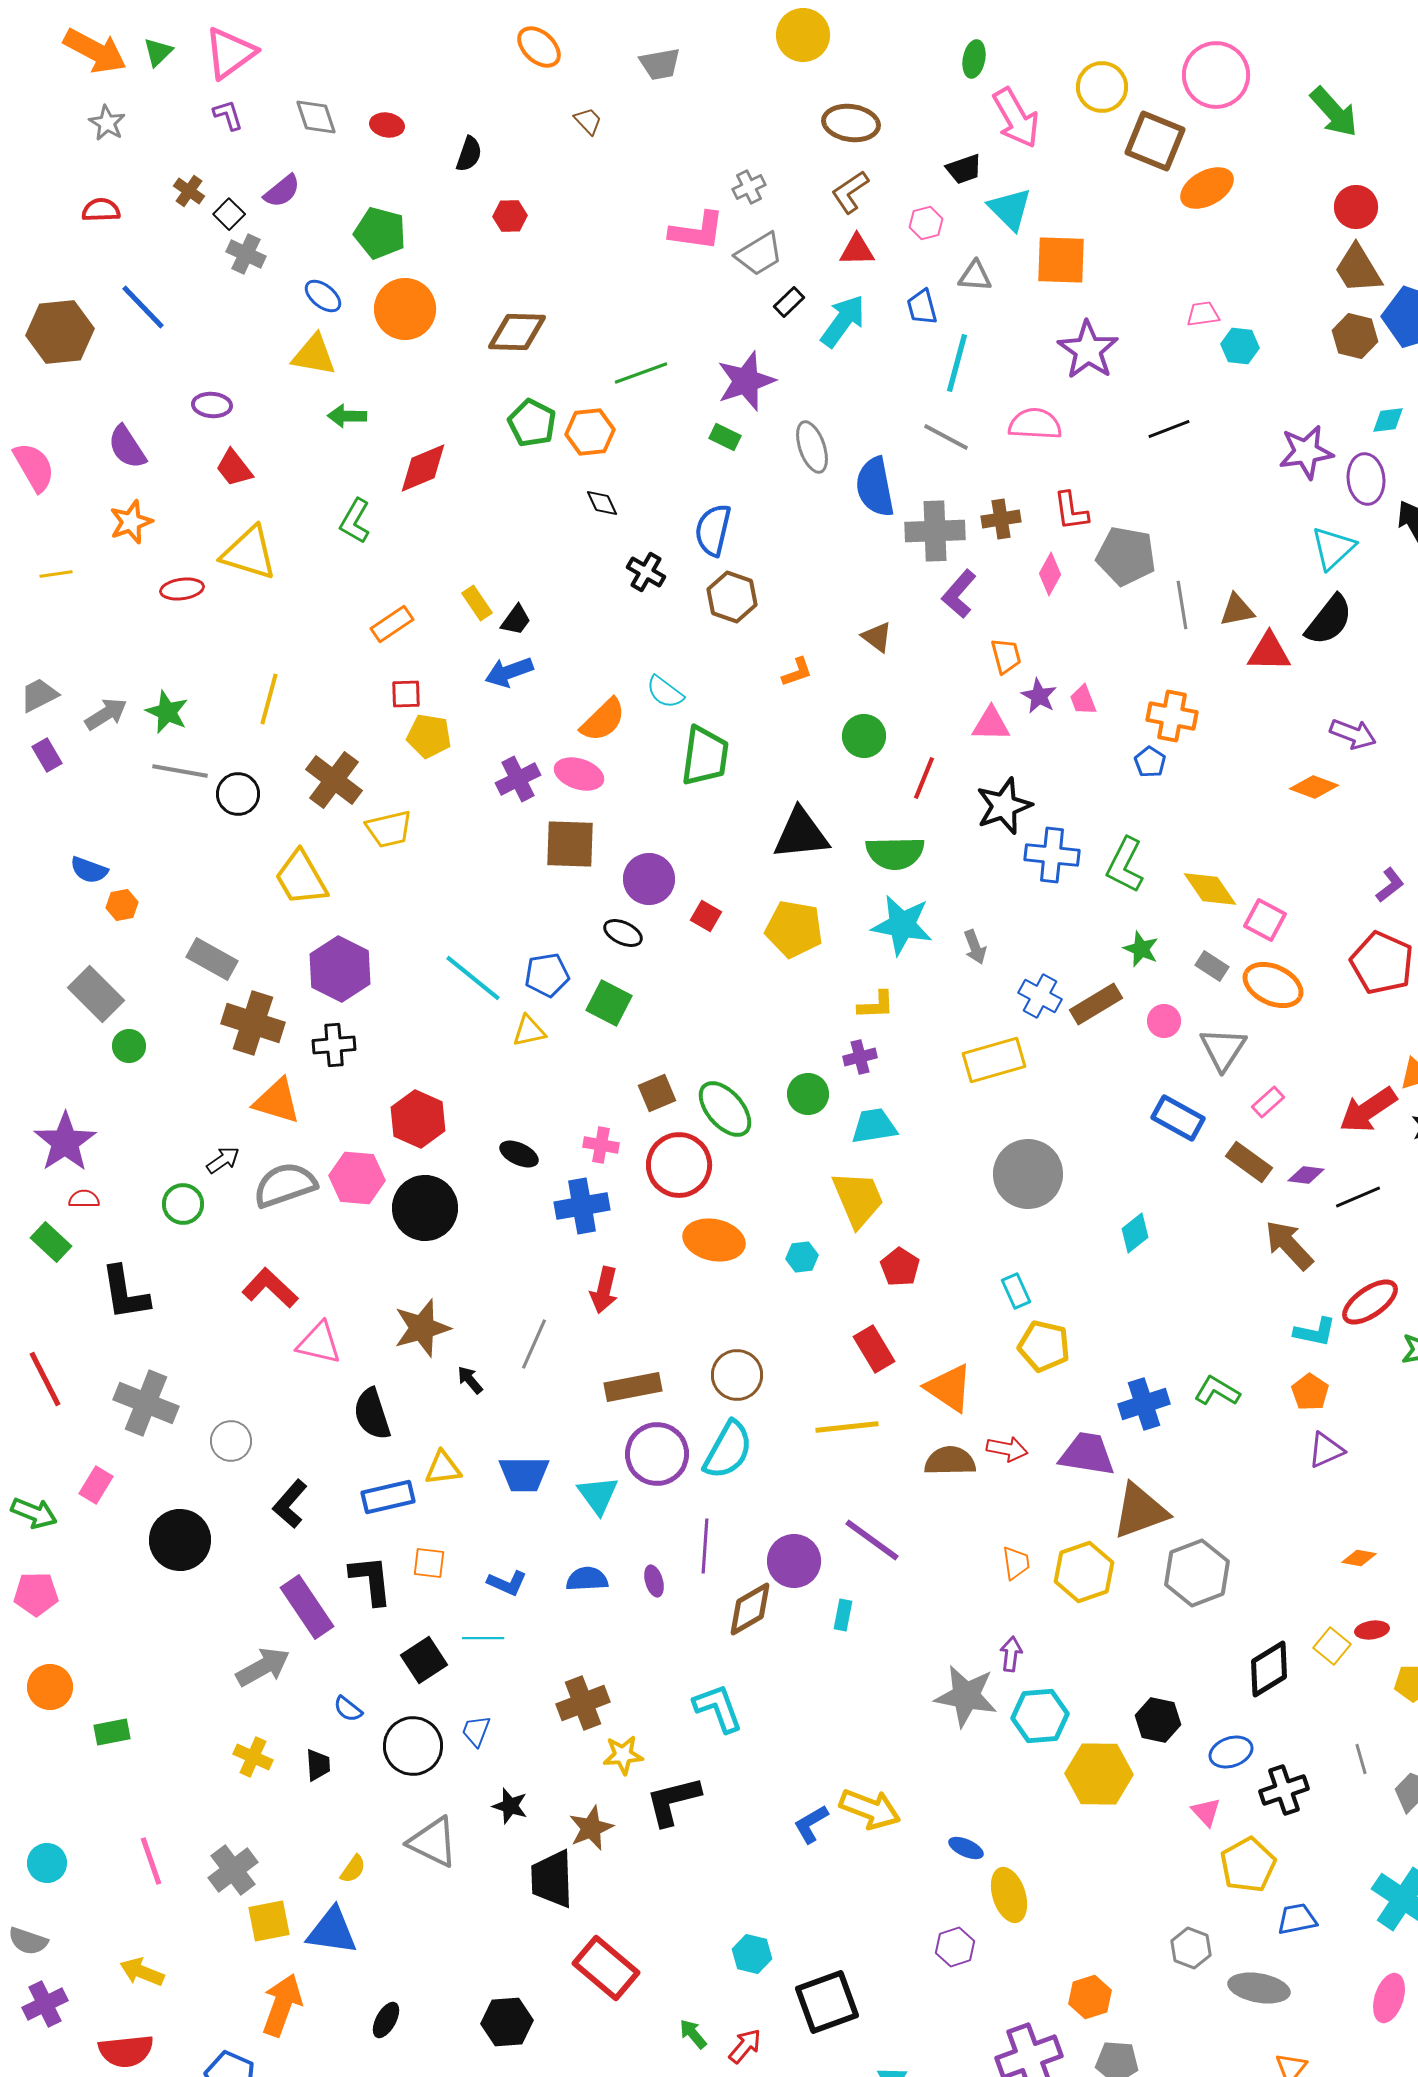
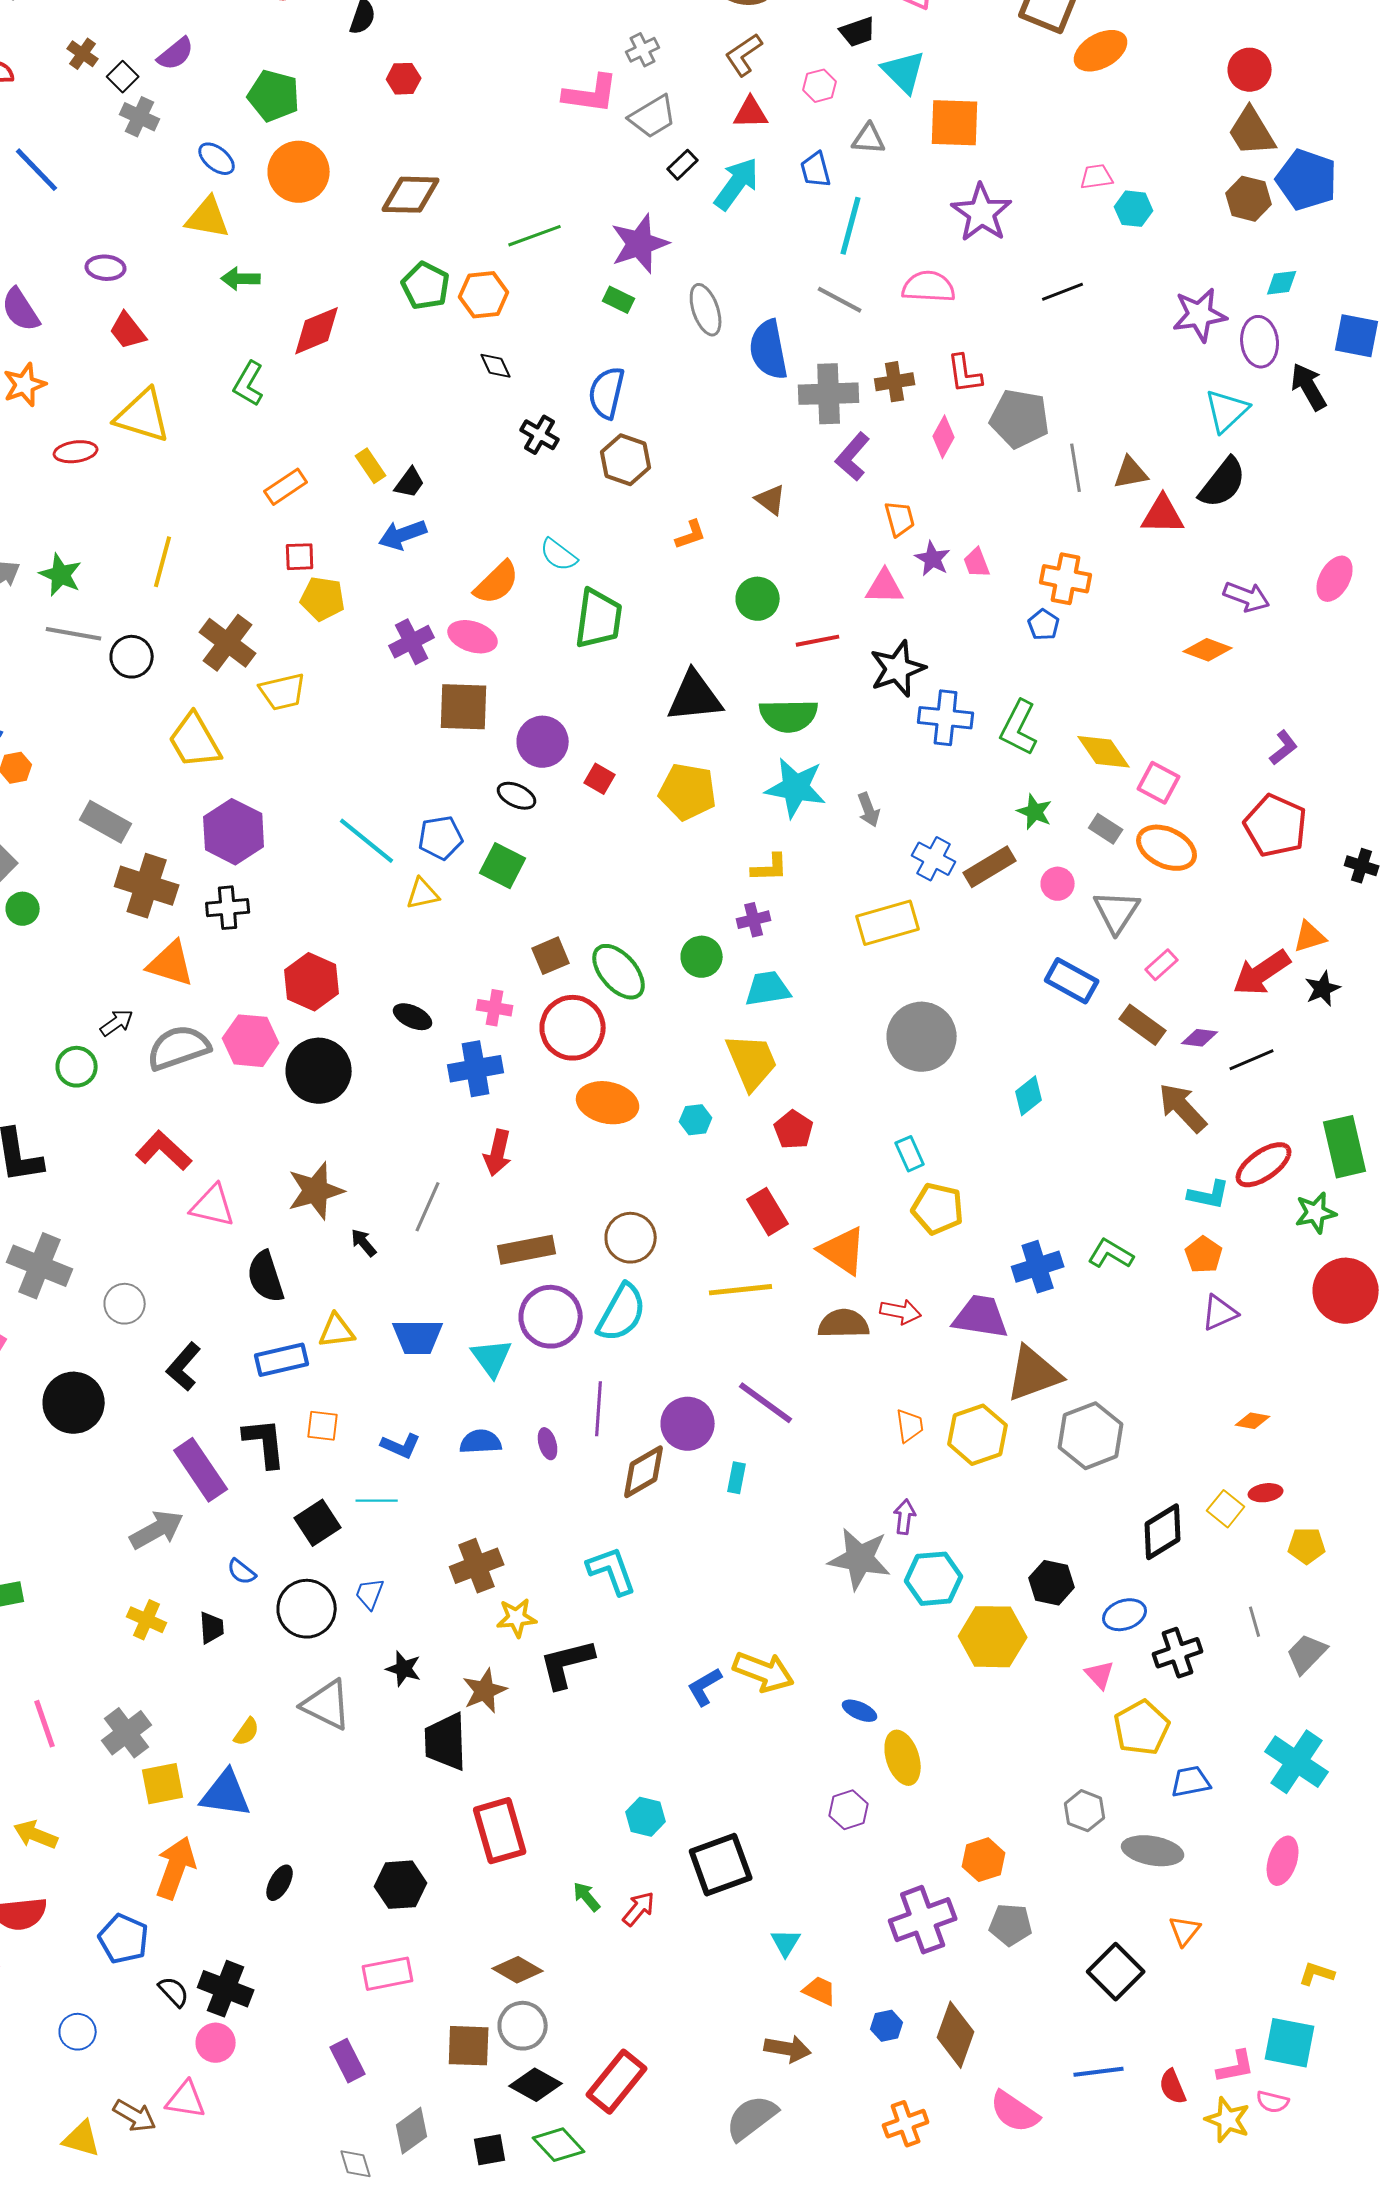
red line: (924, 778) -> (818, 641), turned 57
red rectangle: (606, 1968) -> (500, 1831), turned 34

